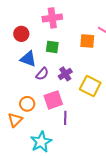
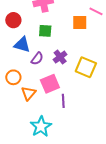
orange circle: (27, 104) -> (13, 77), moved
orange triangle: (15, 120) -> (29, 93), moved

